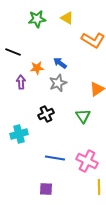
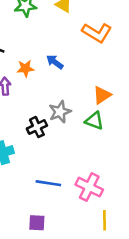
gray star: (58, 83) -> (60, 112), moved
green triangle: (83, 116) -> (94, 121), moved, turned -35

